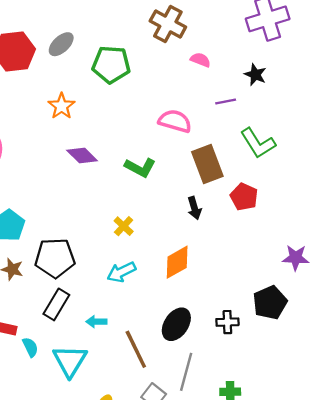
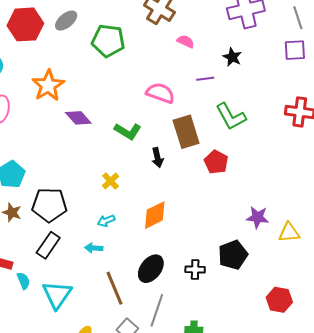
orange star: (62, 106) -> (48, 86), moved, size x1.4
black arrow: (194, 208) -> (157, 158), moved
cyan arrow: (121, 272) -> (106, 221), size x0.7
cyan arrow: (96, 322) -> (94, 248), moved

